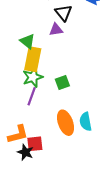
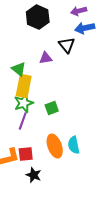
black triangle: (63, 13) -> (67, 45), moved
red square: (35, 144) -> (26, 154), moved
black star: (25, 152) -> (34, 175), moved

